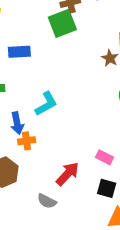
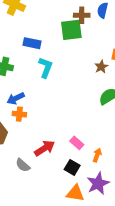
cyan L-shape: (46, 104) -> (46, 67), moved, turned -55
blue arrow: (17, 123) -> (16, 98), turned 60

